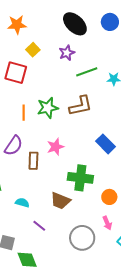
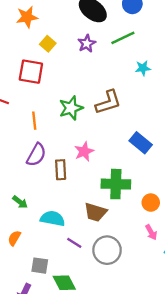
green line: (87, 72) -> (123, 38), moved
orange line: (24, 113) -> (34, 121), moved
cyan semicircle: (22, 203) -> (53, 219), size x1.5
gray circle: (82, 238) -> (107, 250), moved

